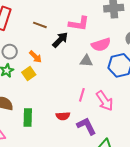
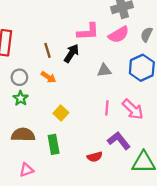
brown line: (40, 25) -> (47, 50), moved, turned 64
pink semicircle: (101, 45) -> (119, 35), moved
yellow square: (29, 73) -> (61, 113), moved
red semicircle: (63, 116) -> (95, 157), moved

